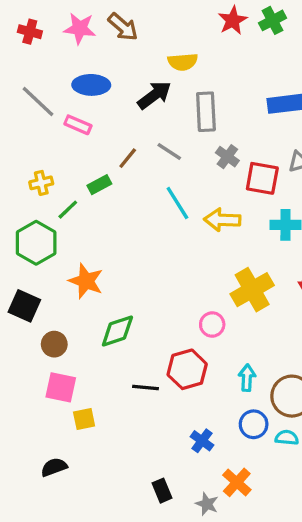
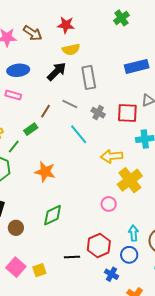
red star: (233, 20) -> (66, 25), moved, turned -30
gray cross: (227, 157) -> (98, 113), moved
yellow arrow: (222, 220) -> (112, 156), moved
orange star: (86, 281) -> (45, 172), moved
red hexagon: (187, 369) -> (99, 246), moved
pink square: (61, 387) -> (16, 267), moved, turned 36
black line: (146, 388) -> (72, 257), moved
blue circle: (254, 424) -> (129, 255), moved

